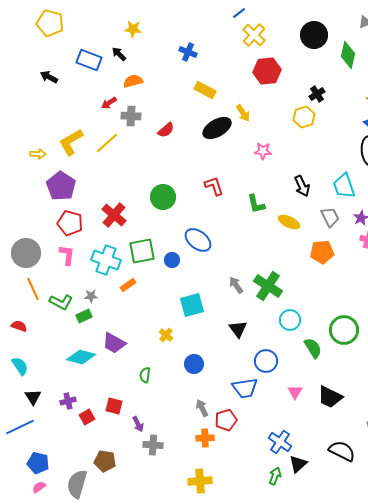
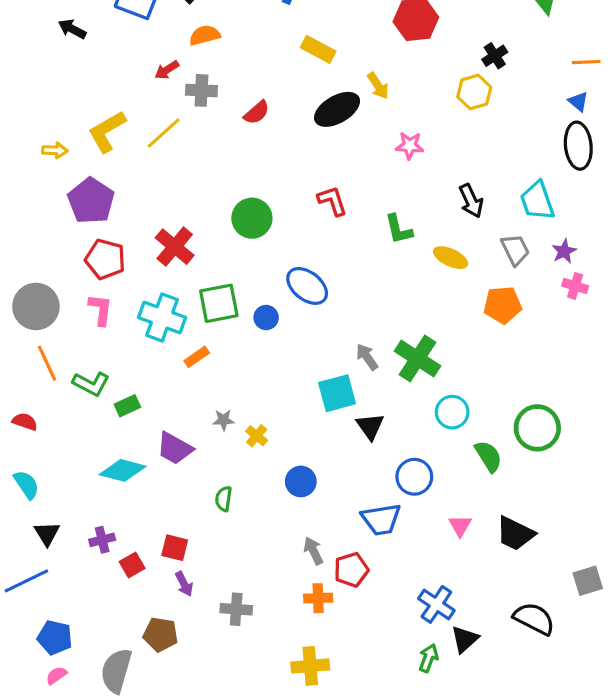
gray star: (91, 296) -> (224, 420), moved
cyan square: (192, 305) -> (337, 393), moved
purple arrow: (138, 424) -> (184, 584), moved

